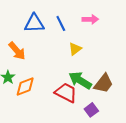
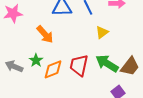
red trapezoid: (66, 93) -> (79, 65), moved, turned -105

